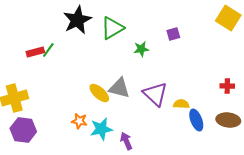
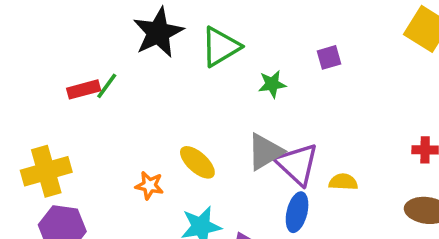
gray triangle: (119, 88) -> (265, 152), moved, turned -45
blue ellipse: (196, 120) -> (297, 212), moved, turned 35
orange star: (79, 121) -> (149, 185), moved

